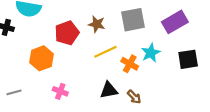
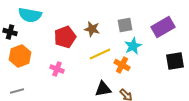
gray square: (133, 20) -> (125, 25), size x0.7
cyan star: (151, 53) -> (133, 46), moved
orange hexagon: (42, 58) -> (20, 56), moved
pink cross: (60, 91) -> (57, 69), moved

